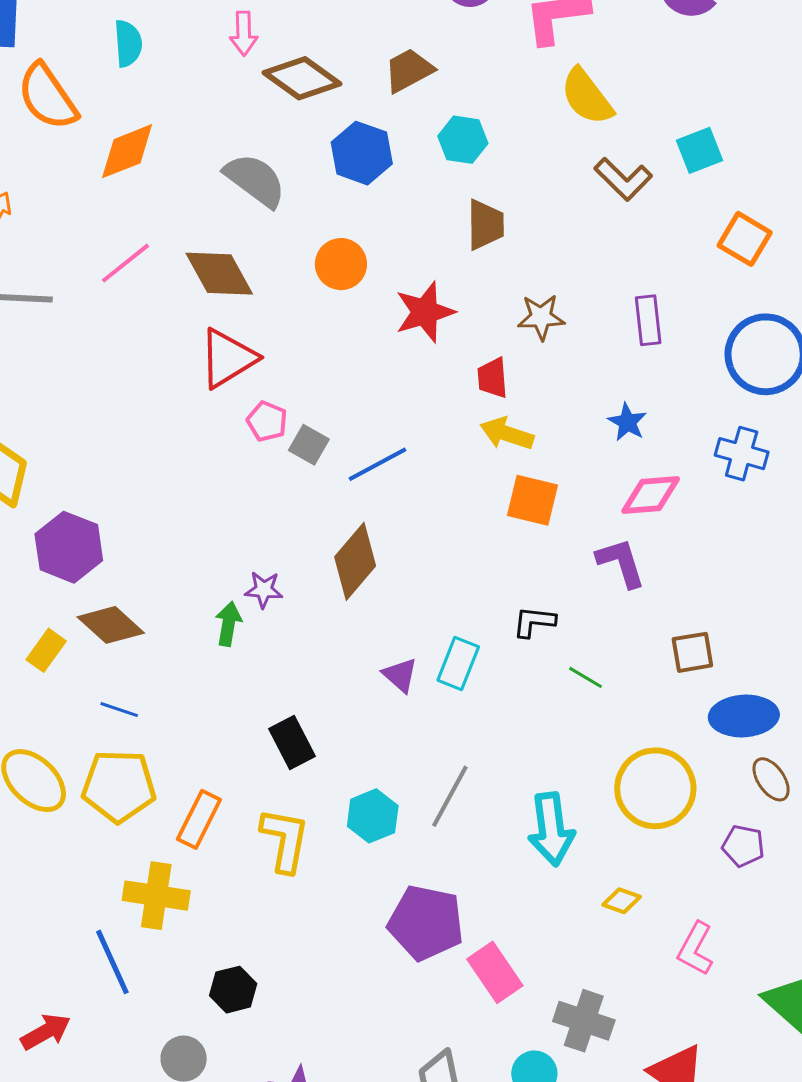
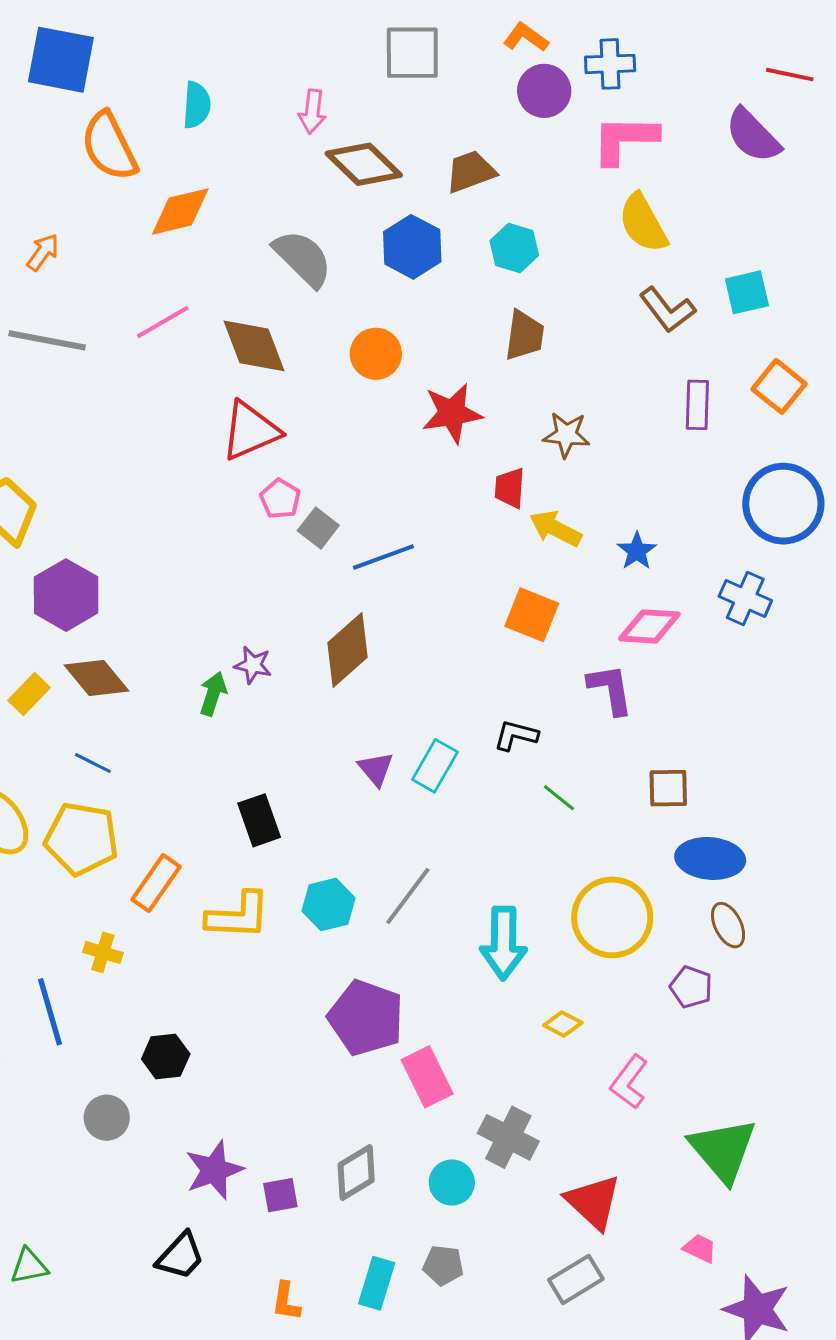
purple rectangle: (648, 320) -> (697, 405), moved
yellow arrow: (507, 434) -> (555, 528), moved
yellow L-shape: (285, 840) -> (238, 916), turned 74
yellow cross: (156, 896) -> (103, 952), size x0.6

